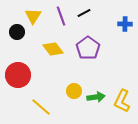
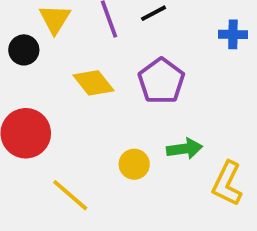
green arrow: (96, 97) -> (185, 149), moved

